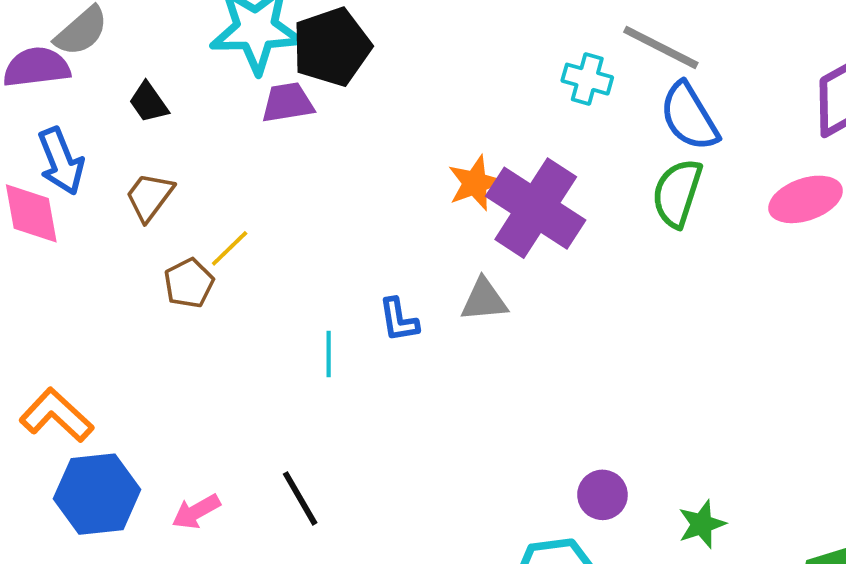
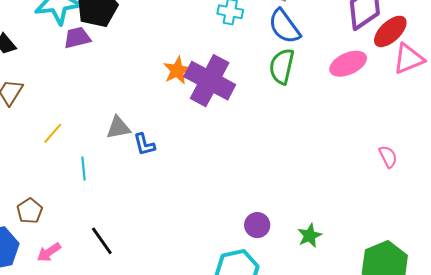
yellow line: (230, 248) -> (53, 133), moved
brown pentagon: (189, 283) -> (30, 211), moved
gray triangle: (484, 300) -> (118, 128), moved
cyan line: (329, 354) -> (84, 168), moved

